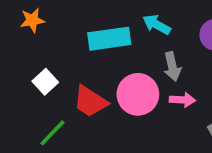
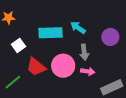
white square: (45, 82) -> (19, 45), moved

